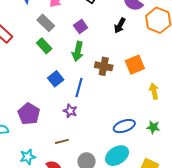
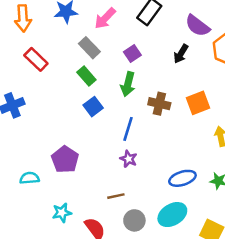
blue square: (56, 79) -> (93, 107), moved
purple star: (70, 111) -> (129, 159), moved
brown line: (62, 141) -> (116, 196), moved

